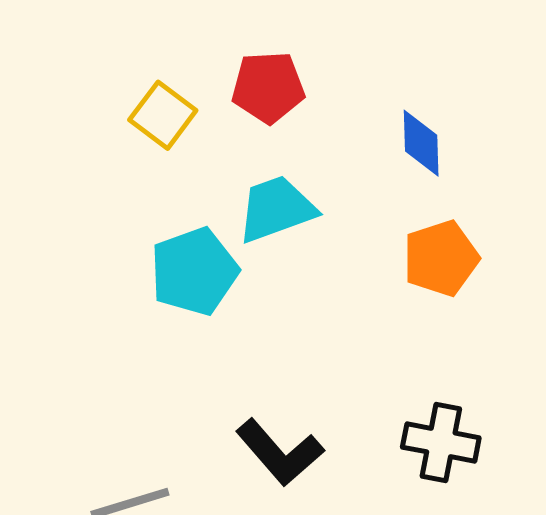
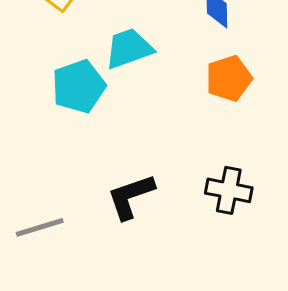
black L-shape: (280, 452) -> (131, 196), turned 112

